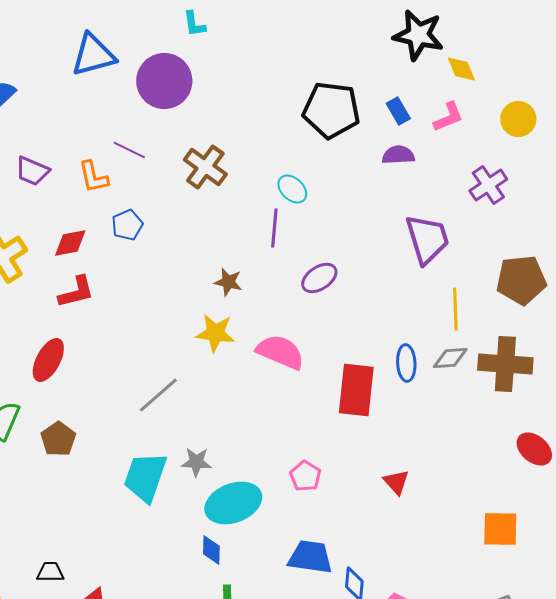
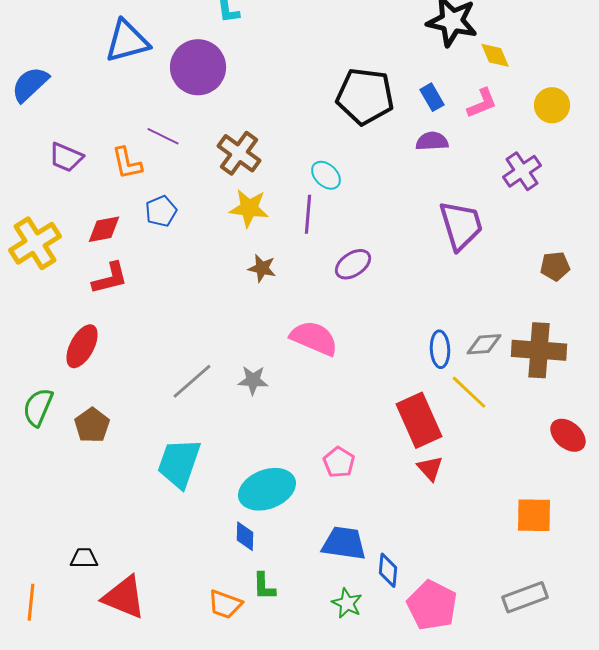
brown pentagon: (521, 280) -> (555, 266), size x0.6
yellow line: (455, 309) -> (469, 392), moved, turned -45
yellow star: (215, 333) -> (249, 208), moved
red rectangle: (356, 390) -> (419, 420), moved, turned -30
gray star: (196, 462) -> (253, 380), moved

